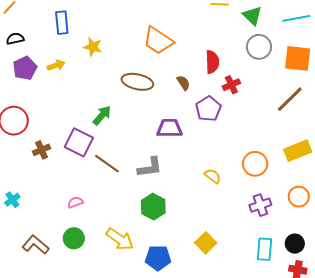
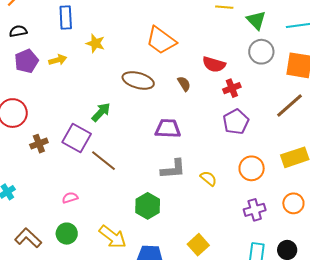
red semicircle: (212, 62) -> (214, 64), turned 105
purple pentagon: (208, 109) -> (236, 122), moved
gray L-shape: (150, 167) -> (173, 169), moved

